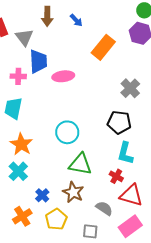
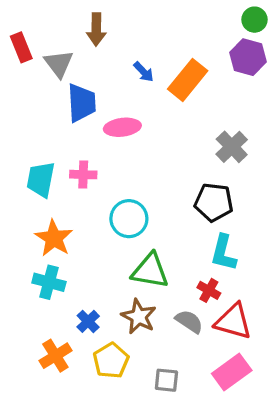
blue arrow: (76, 20) -> (144, 72), moved
pink cross: (18, 76) -> (83, 175), moved
cyan cross: (18, 171) -> (49, 282), turned -30
gray semicircle: (104, 208) -> (189, 321), moved

